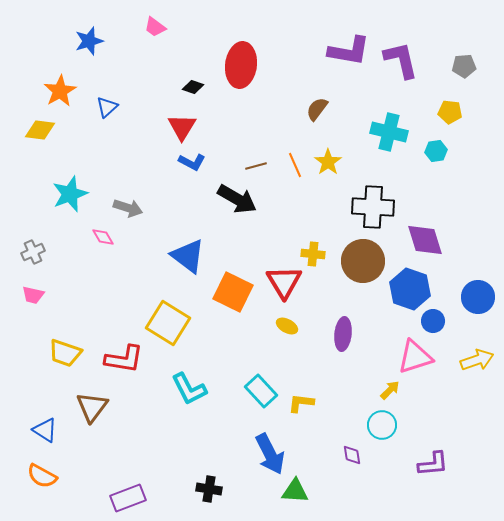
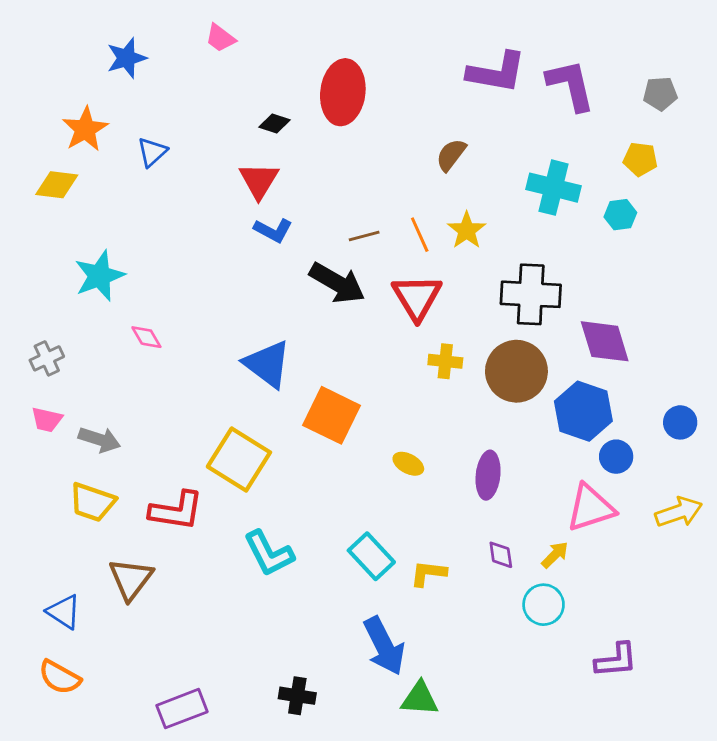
gray arrow: (128, 208) -> (99, 440), moved
red triangle: (284, 282) -> (417, 297), moved
blue circle: (478, 297) -> (680, 422), size x0.7
purple diamond: (352, 455) -> (501, 555), moved

